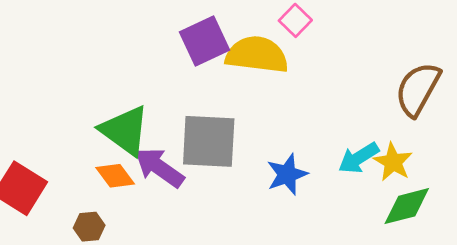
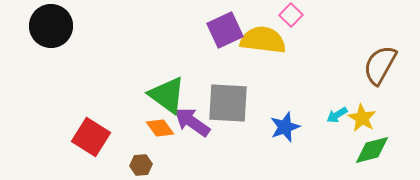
cyan arrow: (359, 158) -> (337, 115), size x0.7

